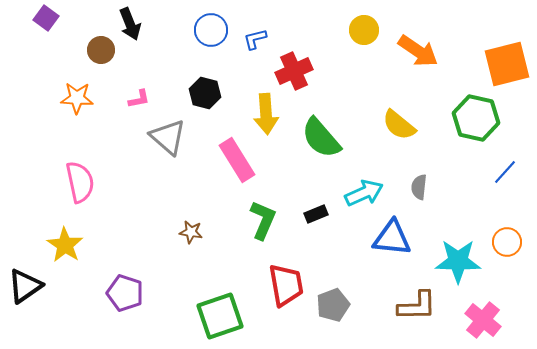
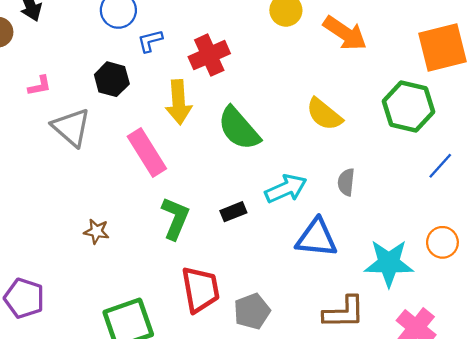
blue L-shape: (255, 39) -> (150, 41), moved

